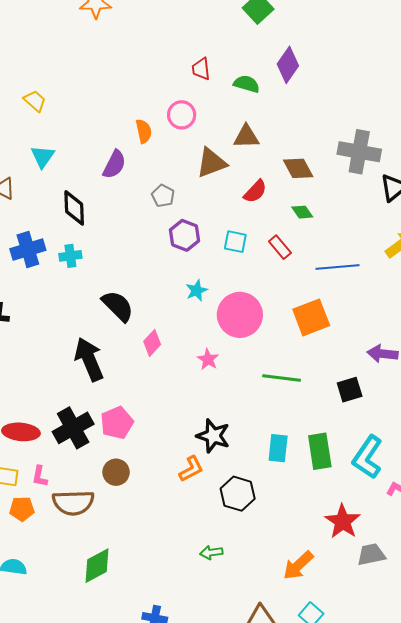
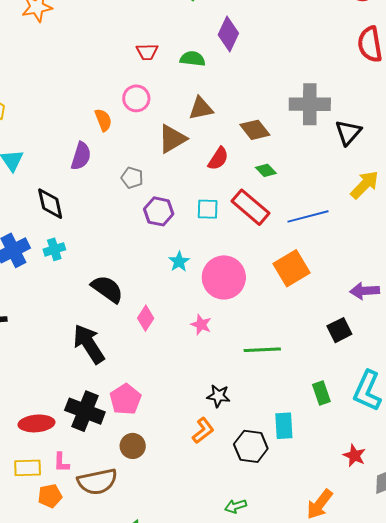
red trapezoid: (201, 69) -> (147, 52), turned -75
red rectangle: (280, 247) -> (251, 207), size x1.6
green line: (282, 378) -> (262, 350), moved
black cross: (73, 428) -> (85, 411), turned -30
black star: (213, 436) -> (218, 396), size x0.7
cyan rectangle: (278, 448) -> (284, 426), moved
green rectangle: (320, 451) -> (321, 393), size x0.7
red star: (343, 521) -> (354, 456), size x0.7

